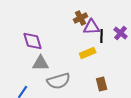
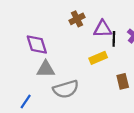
brown cross: (81, 18) -> (77, 19), moved
brown rectangle: (102, 84) -> (123, 81), moved

